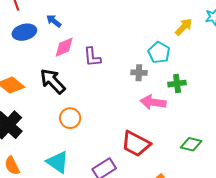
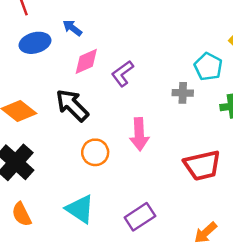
purple L-shape: (92, 57) -> (123, 74), turned 60
pink arrow: (153, 102) -> (139, 134), moved, turned -100
red trapezoid: (136, 144) -> (202, 165), moved, turned -40

